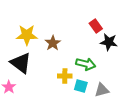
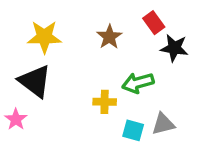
brown star: (53, 43) -> (109, 37), moved
green arrow: (86, 64) -> (138, 83), turned 150
cyan square: (81, 86) -> (133, 130), moved

